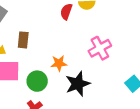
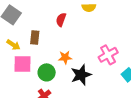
red semicircle: (66, 12) -> (61, 20), moved
pink cross: (100, 48) -> (108, 55), moved

